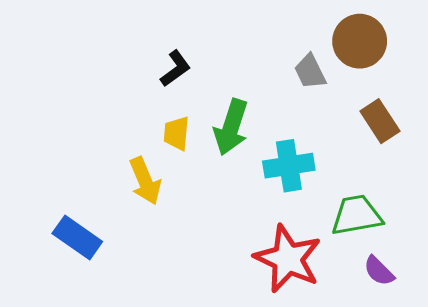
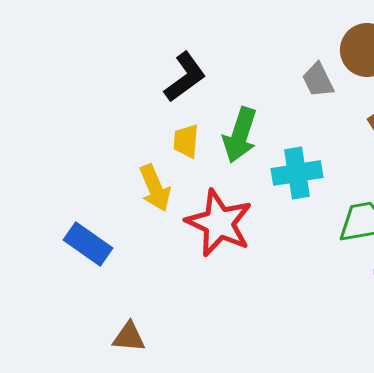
black L-shape: (175, 68) -> (185, 77), size x1.4
red star: (288, 259) -> (219, 223), moved

